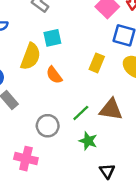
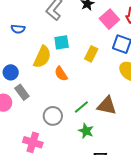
yellow rectangle: (97, 63) -> (91, 54), moved

